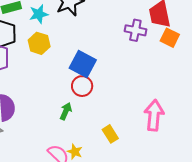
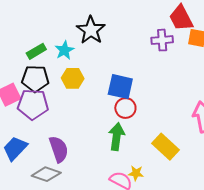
green arrow: (66, 111) -> (117, 137), size x1.5
yellow rectangle: (110, 134) -> (165, 147), size x1.5

